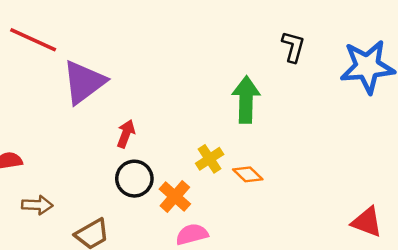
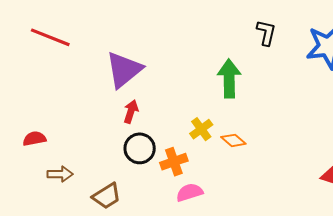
purple triangle: (84, 82) -> (124, 70), moved
orange cross: (175, 196) -> (174, 162), turned 32

